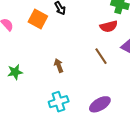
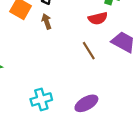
brown arrow: (59, 66) -> (47, 21), moved

